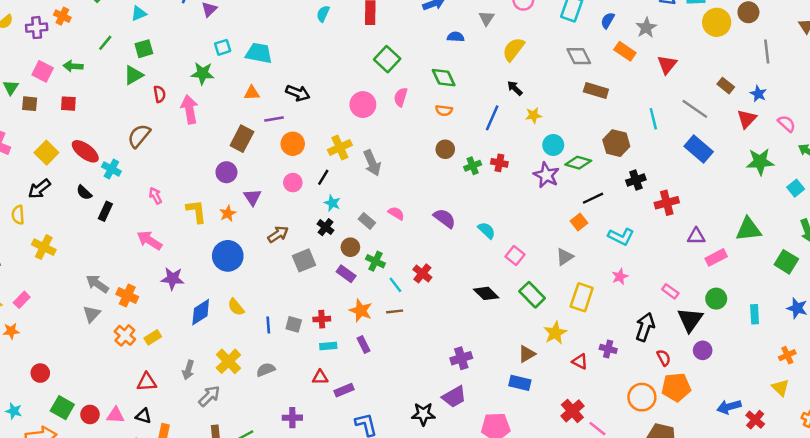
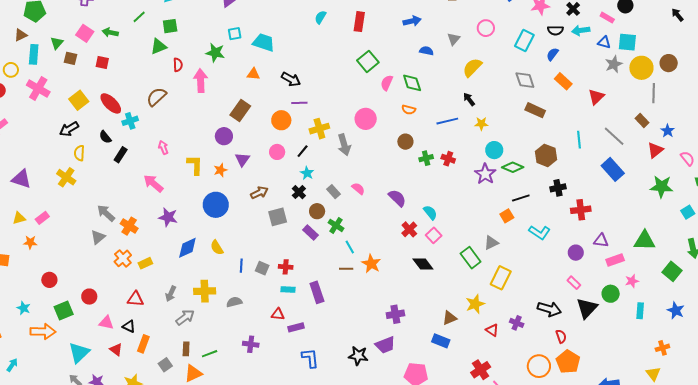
gray star: (646, 28) -> (614, 64), moved
gray line: (767, 52) -> (654, 93), moved
pink semicircle: (401, 97) -> (387, 83), moved
pink circle: (363, 105) -> (366, 119), moved
blue line: (492, 118) -> (447, 121), turned 45
purple line: (274, 119) -> (299, 103), moved
cyan cross: (111, 169) -> (130, 121), turned 35
yellow semicircle: (18, 215) -> (79, 153), moved
pink square: (515, 255) -> (434, 235), moved
red cross: (422, 273) -> (409, 229), moved
pink star: (620, 277) -> (632, 281), moved
green rectangle: (532, 295) -> (471, 258), moved
orange star: (361, 311) -> (371, 264), moved
black arrow: (645, 327) -> (549, 309), turned 80
purple rectangle: (363, 345) -> (317, 292), size x1.5
purple circle: (703, 350) -> (576, 253), moved
yellow cross: (228, 361) -> (205, 291), turned 35
orange pentagon: (676, 387) -> (568, 362), turned 30
green square: (62, 408) -> (64, 311), turned 30
red circle: (90, 414) -> (89, 297), moved

